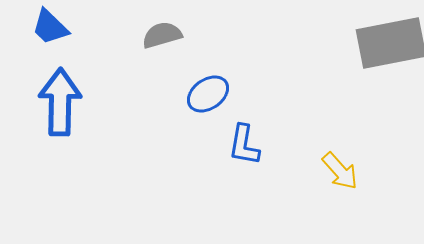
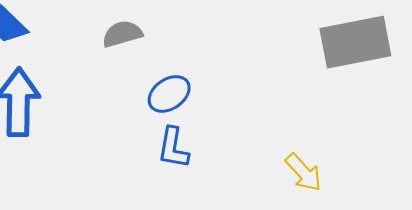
blue L-shape: (244, 145) -> (173, 148), moved

